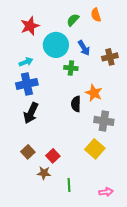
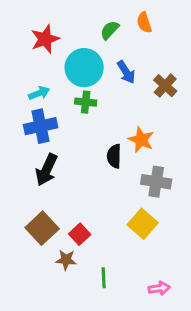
brown cross: (110, 57) -> (165, 86), turned -35
green cross: (71, 68) -> (86, 102), moved
brown square: (28, 152) -> (42, 228), size x1.5

